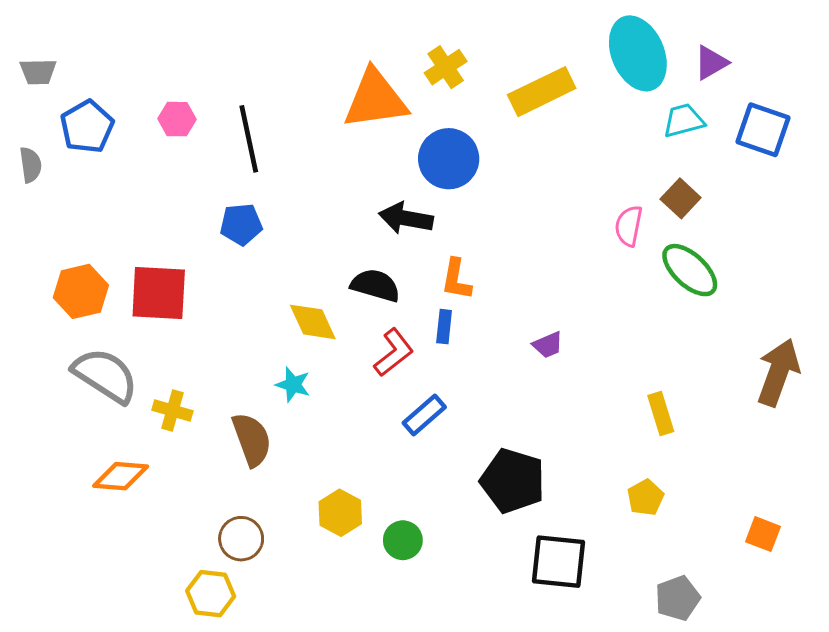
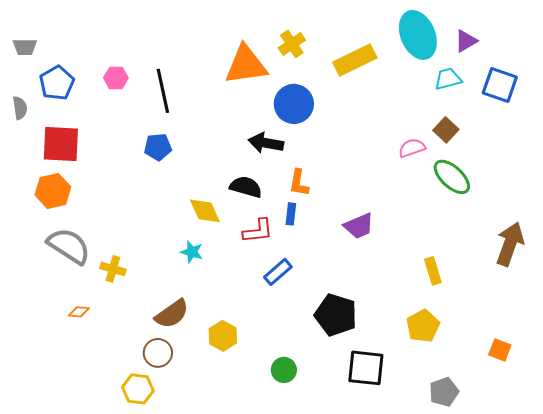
pink semicircle: (629, 226) -> (412, 148), turned 60
red square: (159, 293) -> (61, 144), moved
purple trapezoid: (548, 345) -> (359, 226), size x1.5
red L-shape: (394, 353) -> (258, 231), turned 32
brown semicircle: (252, 439) -> (172, 314), moved, turned 75
orange diamond: (121, 476) -> (79, 312), size x0.6
yellow pentagon: (645, 497) -> (423, 326), size x1.4
green circle: (403, 540) -> (284, 370), moved

